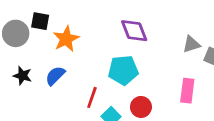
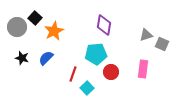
black square: (40, 21) -> (35, 18), turned 32
purple diamond: (134, 31) -> (104, 25), turned 30
red circle: (141, 107) -> (111, 72), moved

